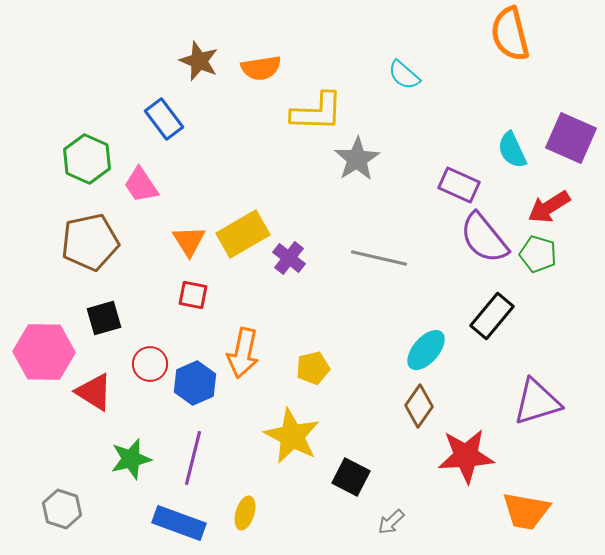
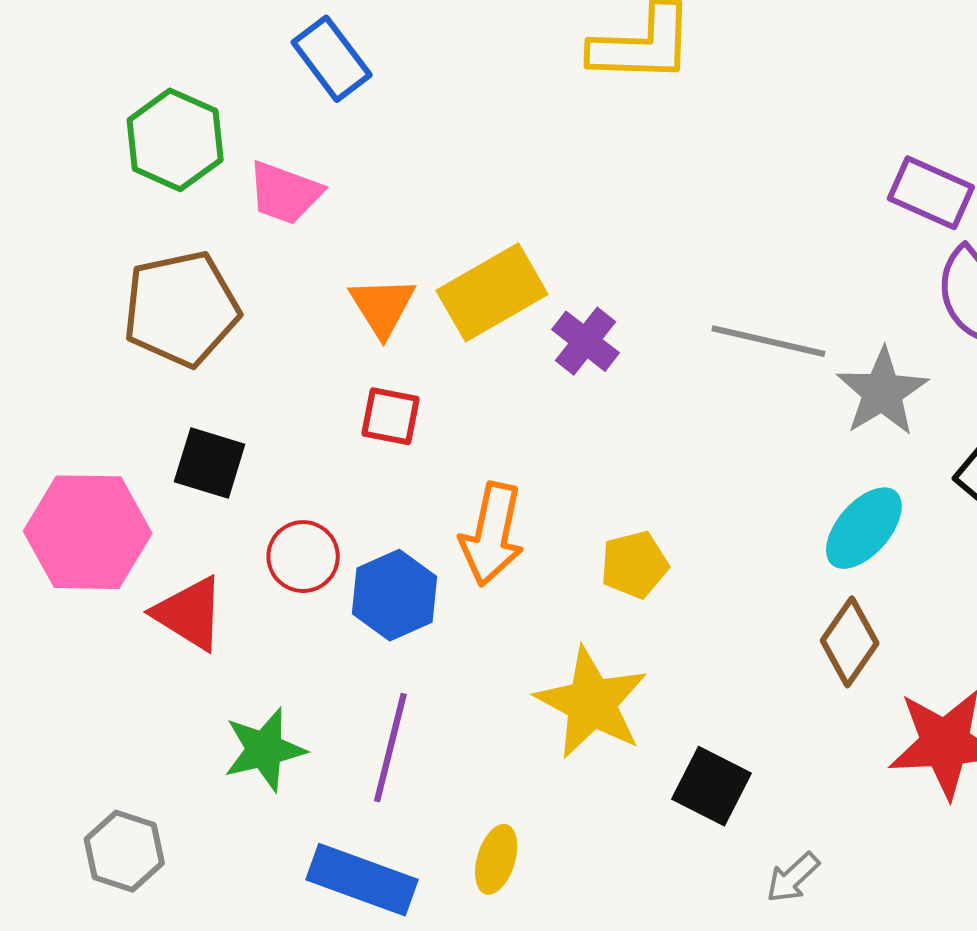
gray star: (357, 159) -> (882, 392), moved
pink trapezoid: (141, 185) -> (285, 193), turned -36
black square: (104, 318) -> (210, 463), turned 33

